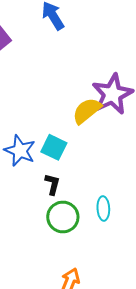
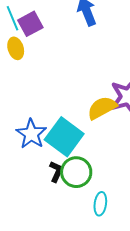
cyan square: (54, 147) -> (64, 137), size x1.5
green circle: (63, 217) -> (76, 172), moved

